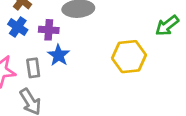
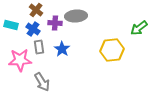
purple cross: (49, 30) -> (55, 23), moved
gray rectangle: (33, 68) -> (39, 47), moved

